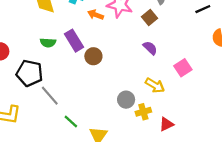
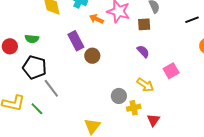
brown square: (149, 18) -> (144, 24), turned 32
green semicircle: (48, 43) -> (32, 39), moved
green line: (71, 121) -> (37, 109), moved
red triangle: (166, 124) -> (153, 120), turned -32

